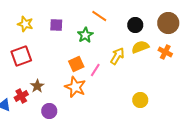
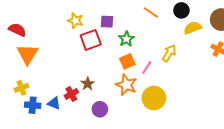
black circle: (135, 25) -> (181, 10), moved
green star: (85, 35) -> (126, 39), moved
yellow semicircle: (140, 47) -> (193, 28), moved
red square: (21, 56) -> (91, 40), moved
yellow circle: (140, 100) -> (154, 98), moved, size x1.5

